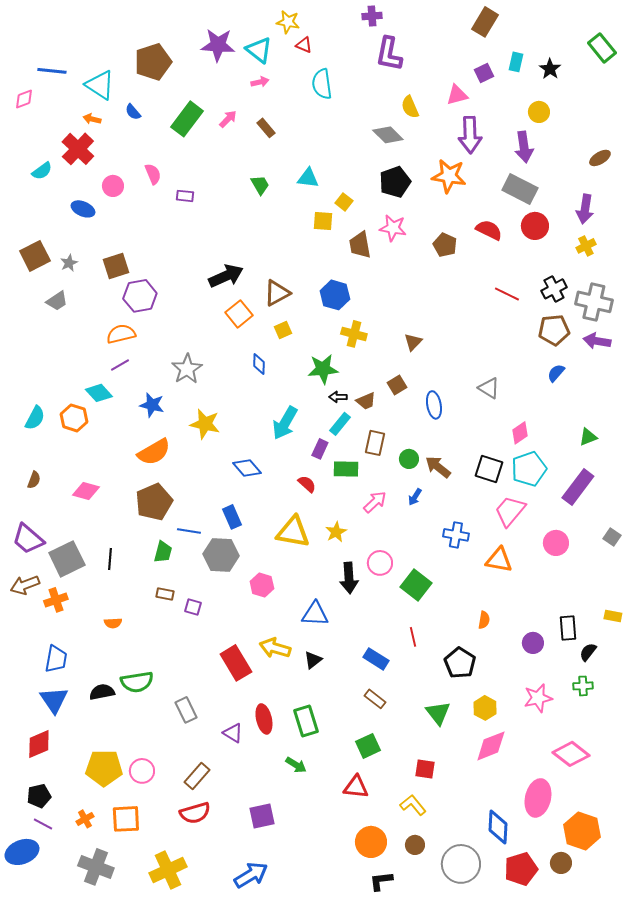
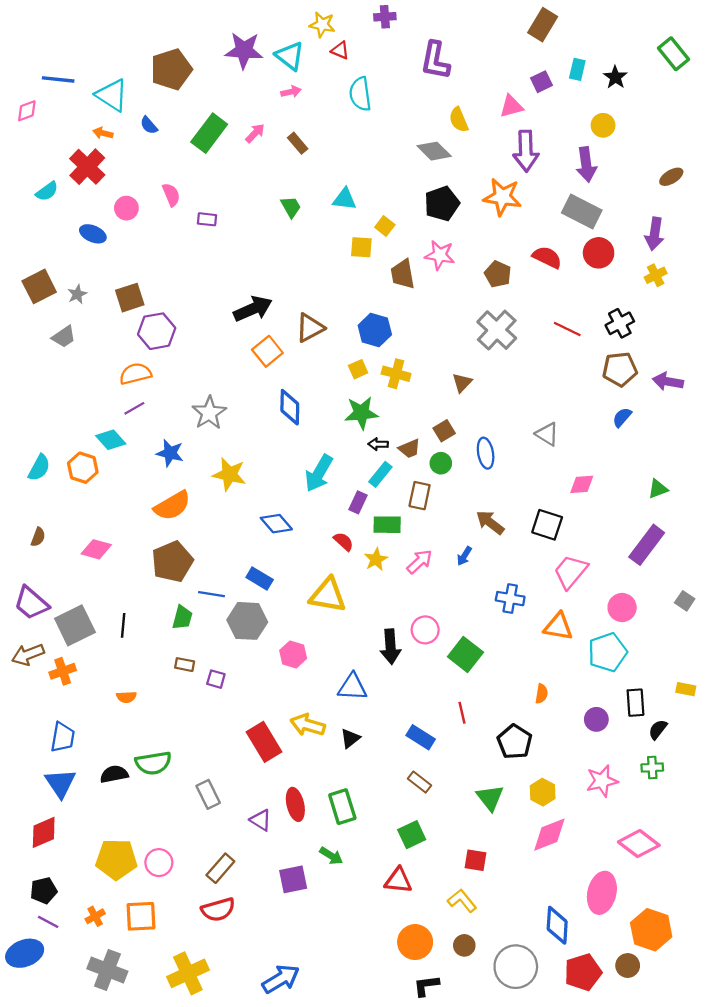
purple cross: (372, 16) -> (385, 17), moved
gray cross: (594, 302) -> (497, 330), moved, turned 30
yellow square: (283, 330) -> (358, 369), moved
blue diamond: (259, 364) -> (290, 407), size x1.5
pink diamond: (520, 433) -> (582, 484), turned 30
green circle: (409, 459) -> (441, 463), moved
cyan pentagon: (529, 469) -> (608, 652), moved
blue rectangle: (232, 517) -> (260, 578), turned -35
yellow star: (336, 532) -> (376, 559), moved
purple square: (262, 816) -> (293, 879), moved

